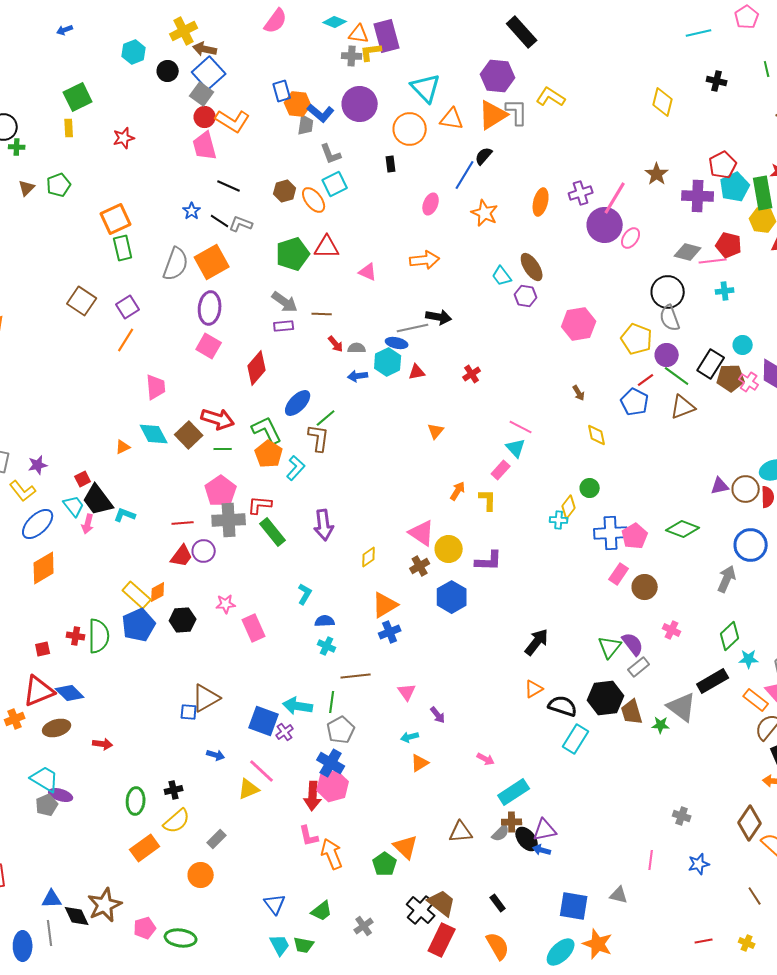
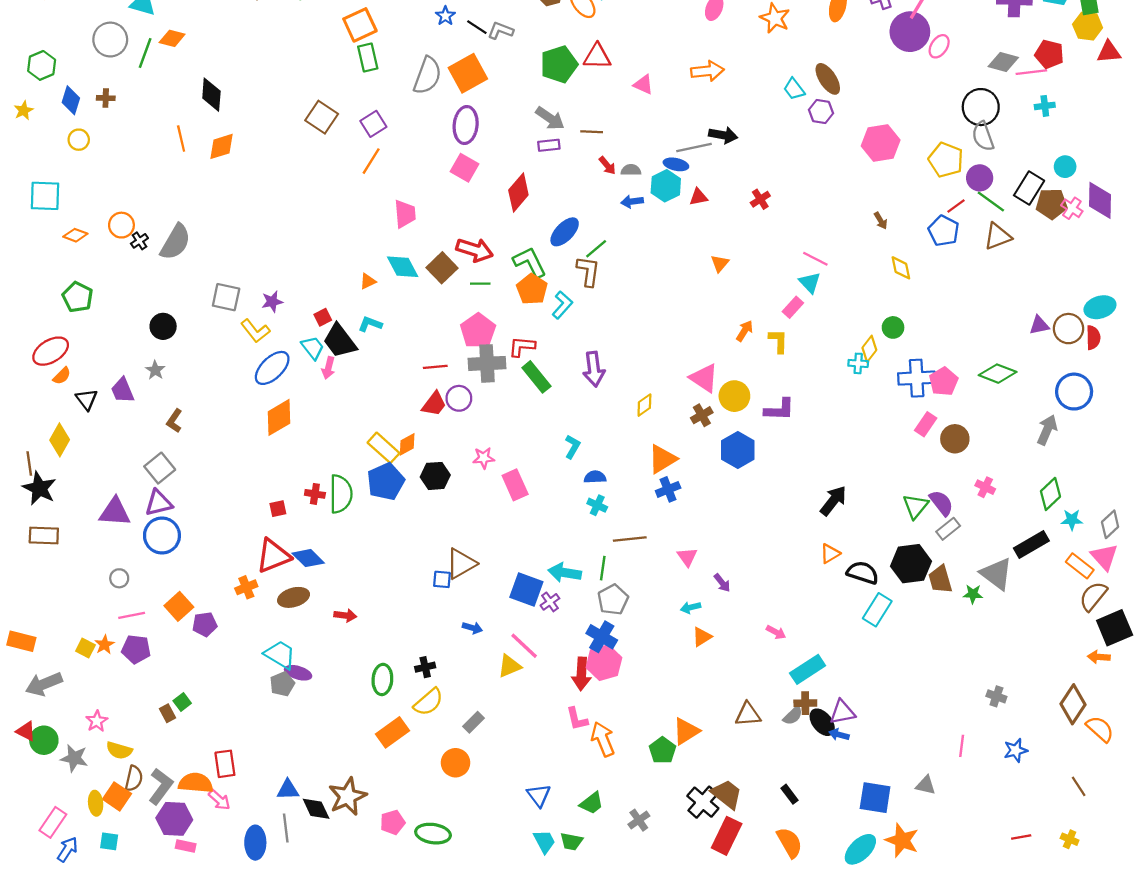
cyan L-shape: (125, 515) -> (370, 324), moved
orange triangle: (406, 847) -> (686, 731), turned 44

